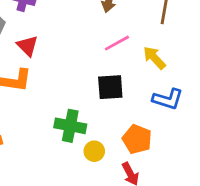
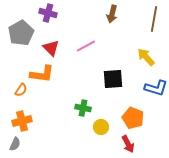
pink line: (117, 43) -> (86, 46), moved
green cross: (70, 126) -> (83, 108), size x0.7

